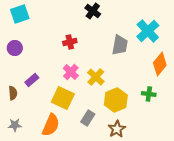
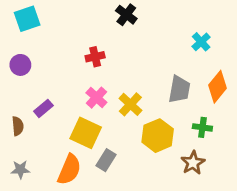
cyan cross: (148, 31) -> (201, 42), size x0.6
gray trapezoid: (120, 45) -> (179, 89), moved
gray rectangle: (88, 118) -> (106, 160), moved
brown star: (117, 129) -> (193, 163), moved

